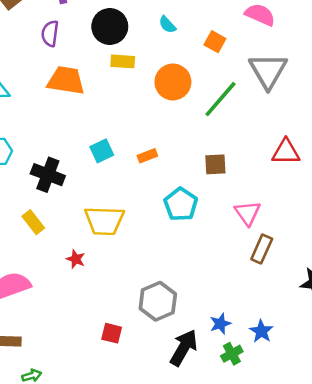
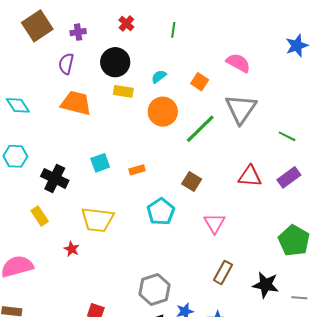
cyan semicircle: (167, 25) -> (159, 76), moved, turned 91
brown square: (215, 164) -> (192, 182), turned 30
brown rectangle: (262, 249) -> (223, 272), moved
gray hexagon: (158, 301) -> (154, 289), moved

